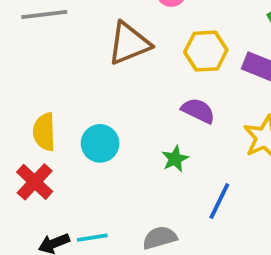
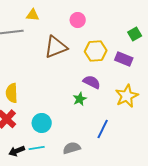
cyan circle: (100, 143) -> (42, 123), moved
green star: (175, 159) -> (80, 99), moved

